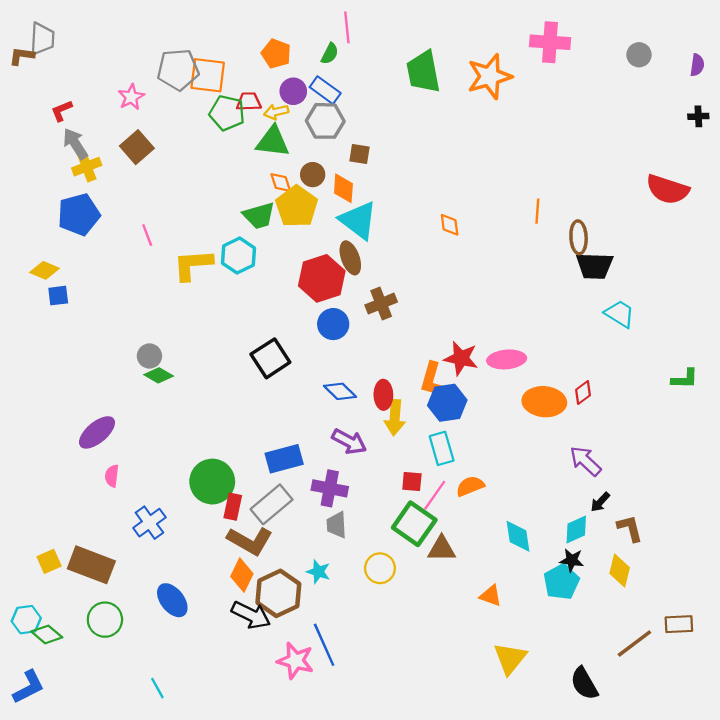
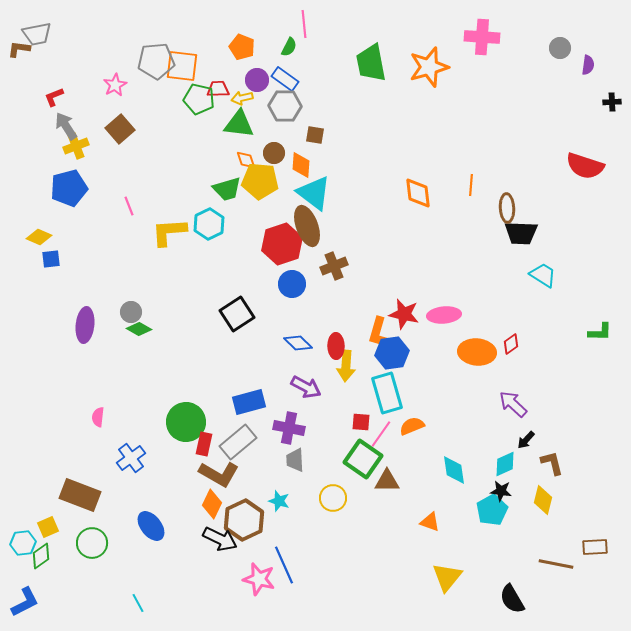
gray trapezoid: (42, 39) -> (37, 34), turned 76
purple semicircle: (697, 65) -> (588, 65), moved
yellow pentagon: (297, 207) -> (260, 181), turned -30
orange diamond: (450, 225) -> (418, 193), moved, size x1.5
brown ellipse: (350, 258) -> (307, 226), size x1.4
purple ellipse: (97, 432) -> (85, 325), moved, turned -44
cyan rectangle: (442, 448) -> (387, 393), size x1.4
yellow square: (49, 561) -> (48, 527), moved
green diamond: (47, 634) -> (41, 556), turned -76
brown line: (634, 644) -> (556, 564), turned 48

